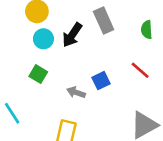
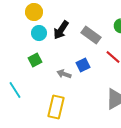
gray rectangle: (104, 21) -> (91, 35), moved, turned -30
green square: (38, 74) -> (35, 60), turned 32

